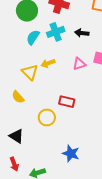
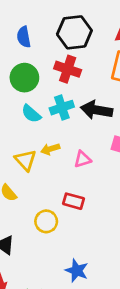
black arrow: (82, 33) -> (97, 110), size x1.6
cyan semicircle: (33, 37) -> (31, 114), turned -84
pink triangle: (79, 64) -> (82, 159), moved

